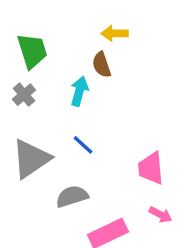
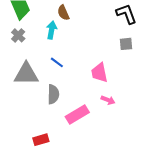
gray triangle: (31, 159) -> (26, 74), turned 40
gray semicircle: (72, 196) -> (53, 94), turned 114

